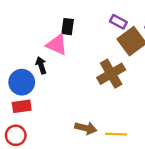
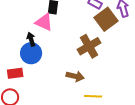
blue circle: (22, 82) -> (31, 53), moved
brown arrow: (86, 128) -> (75, 76), moved

